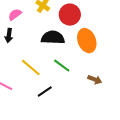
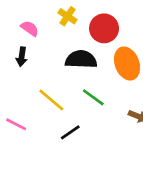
pink semicircle: (15, 15) -> (30, 28), turned 72

